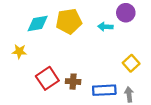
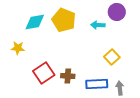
yellow pentagon: (69, 21) -> (64, 20), turned 30
yellow square: (131, 63) -> (112, 57), moved

